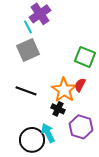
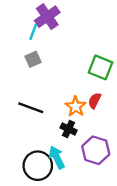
cyan line: (28, 27) -> (33, 32), turned 48
gray square: (28, 50) -> (33, 59), size x0.6
orange star: (64, 90) -> (76, 107), size x0.7

